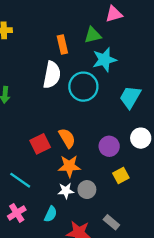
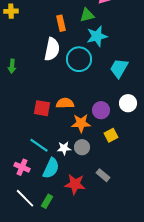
orange semicircle: (67, 138) -> (65, 103), turned -60
red square: (40, 144) -> (42, 108), turned 36
orange star: (69, 166) -> (81, 123), moved
cyan line: (20, 180) -> (39, 145), moved
pink cross: (17, 213) -> (22, 167), turned -35
cyan semicircle: (51, 214) -> (51, 168), size x1.5

